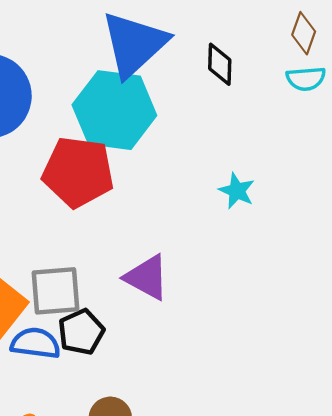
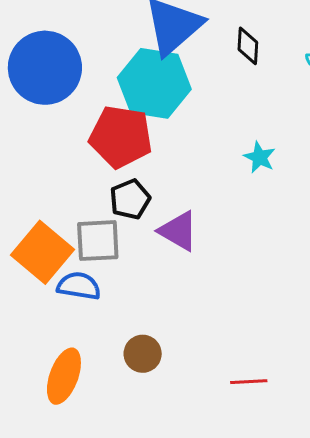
black pentagon: (81, 332) -> (130, 199), moved

